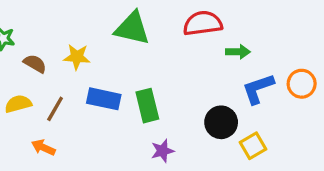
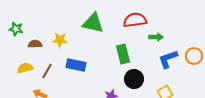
brown semicircle: (35, 64) -> (35, 44), turned -32
green rectangle: (147, 106) -> (123, 54), moved
black circle: (221, 122) -> (134, 79), moved

